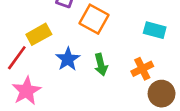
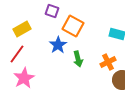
yellow rectangle: (39, 34) -> (22, 29), moved
blue star: (68, 59) -> (58, 45), moved

